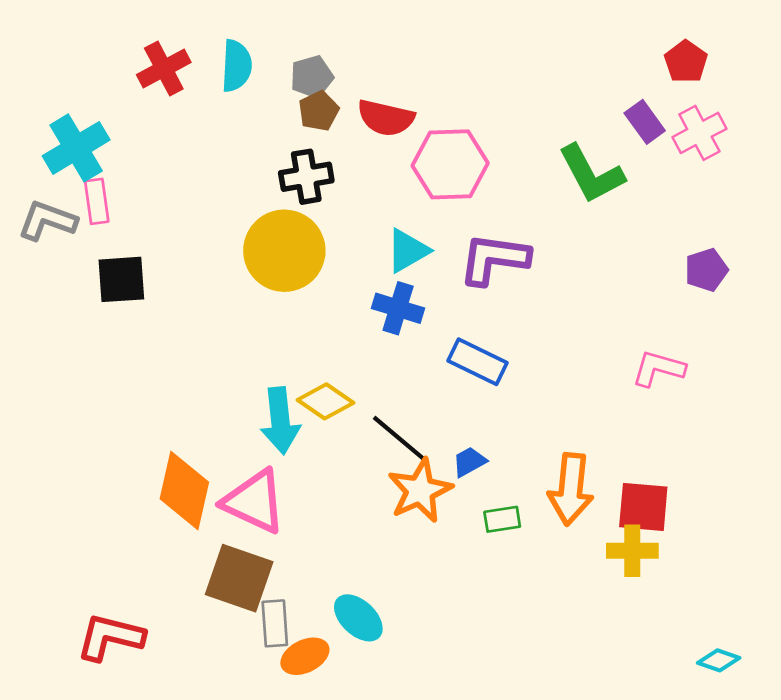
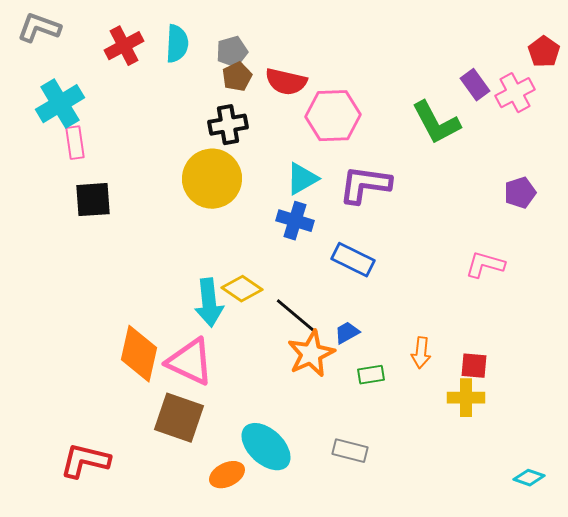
red pentagon: (686, 62) -> (544, 52), moved
gray L-shape: (47, 221) -> (39, 28), moved
orange arrow: (571, 489) -> (421, 353), size x0.6
red square: (643, 507) -> (474, 366), size x0.7
cyan ellipse: (358, 618) -> (266, 447), size x1.4
gray rectangle: (275, 623) -> (350, 451), moved, turned -72

